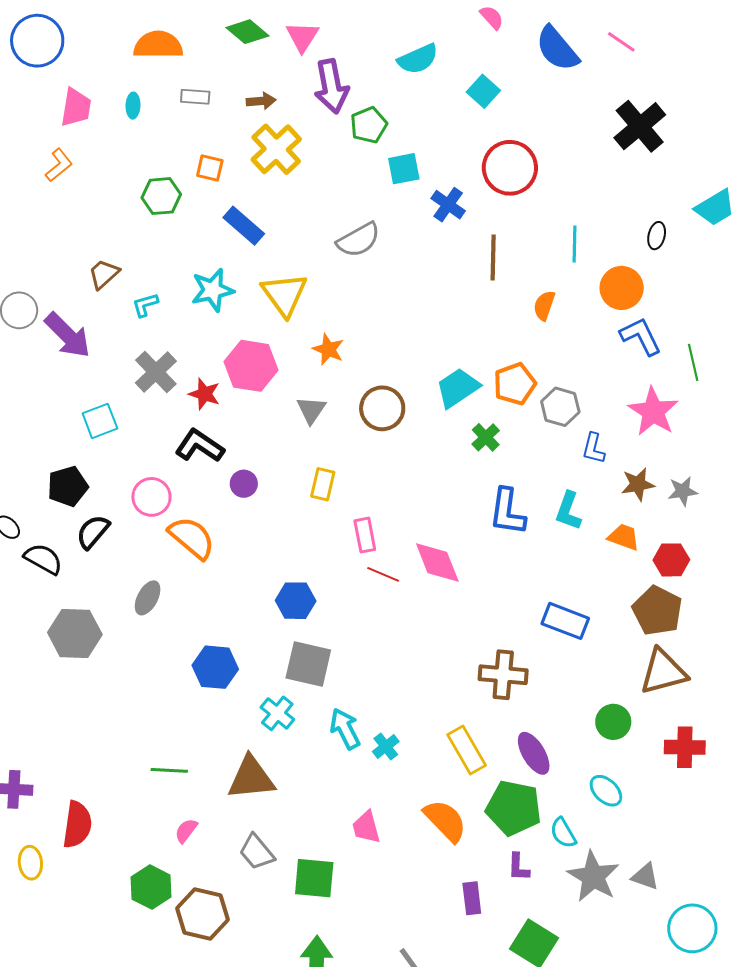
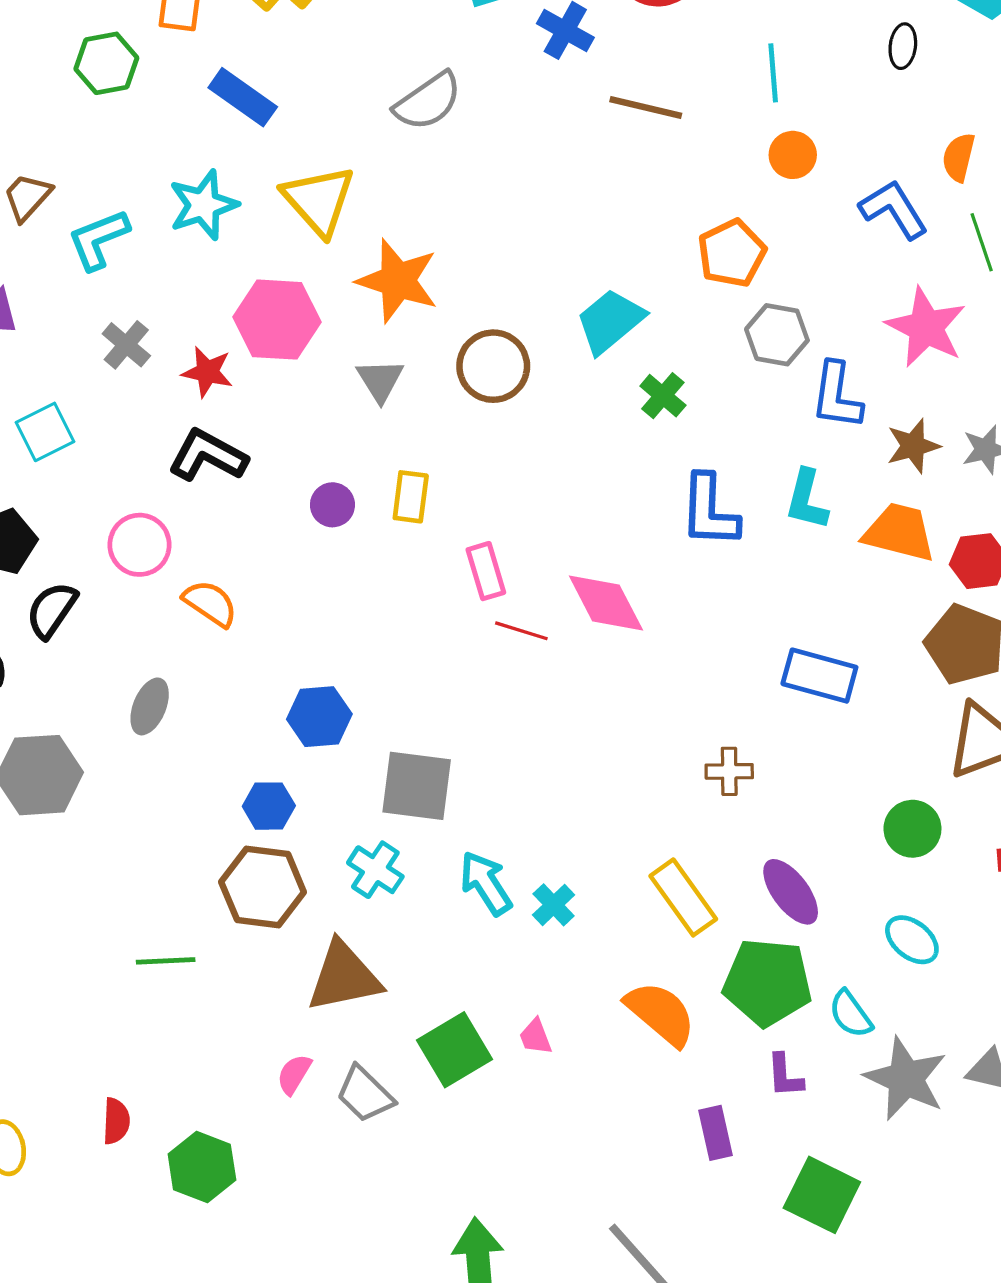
brown line: (493, 257) -> (646, 107), turned -72
orange circle: (622, 288) -> (793, 155), moved, size x0.7
cyan L-shape: (145, 305) -> (98, 239), size x1.5
orange semicircle: (544, 305) -> (959, 157), moved
orange star: (328, 349) -> (398, 281), size x1.6
gray cross: (156, 372) -> (126, 345), size x0.7
orange pentagon: (515, 384) -> (732, 253), moved
blue L-shape: (594, 448) -> (837, 396), size x1.4
purple circle: (244, 484) -> (332, 505), moved
orange trapezoid: (624, 537) -> (899, 532), size x1.4
orange semicircle: (192, 538) -> (210, 603), size x0.7
blue hexagon: (296, 601) -> (319, 717), moved
blue hexagon: (215, 667) -> (269, 806), size x0.7
brown cross: (503, 675) -> (729, 771), size x0.6
green line: (169, 770) -> (166, 961), moved
red semicircle: (77, 825) -> (116, 1121), moved, size x0.6
pink trapezoid: (366, 827) -> (535, 1037), size x0.7
pink semicircle: (186, 831) -> (294, 1074), moved
green square: (314, 878) -> (455, 1050), moved, turned -30
brown hexagon: (202, 914) -> (263, 887), moved

